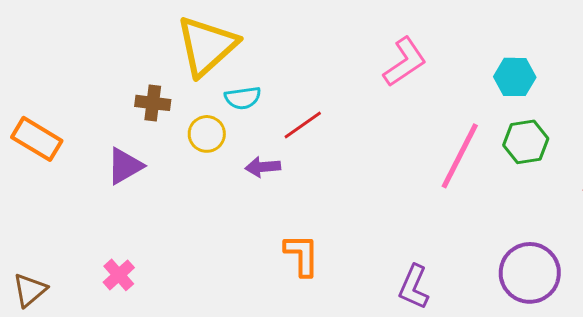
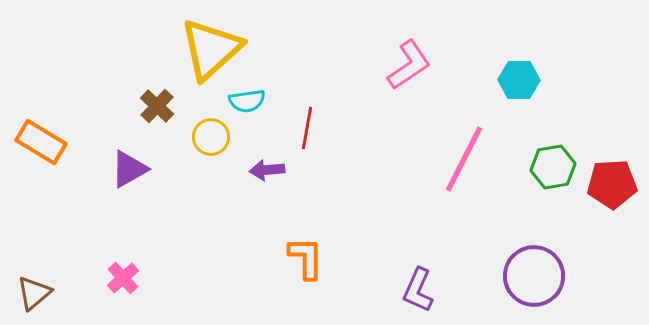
brown cross: (153, 103) -> (157, 106), turned 36
red line: (303, 125) -> (307, 128), turned -45
green hexagon: (526, 142) -> (553, 167), moved

